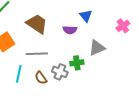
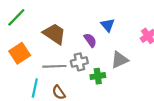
purple semicircle: (70, 30) -> (90, 40), turned -128
gray cross: (60, 72) -> (79, 62), moved, turned -35

